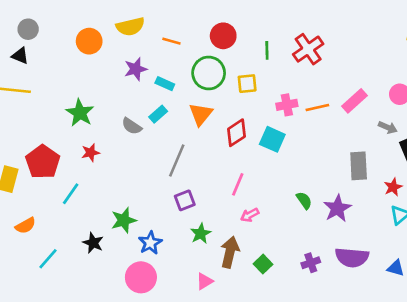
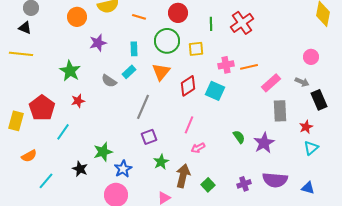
purple star: (136, 69) -> (98, 43), moved
cyan rectangle: (165, 84) -> (134, 49), turned 64
pink rectangle: (355, 101) -> (271, 83), moved

